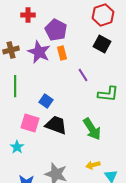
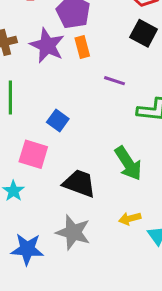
purple line: (83, 75) -> (115, 81), turned -40
black trapezoid: (56, 125) -> (79, 183), moved

